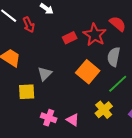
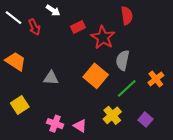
red semicircle: (118, 24) -> (127, 16), moved, turned 42
red rectangle: (70, 38) -> (78, 27), moved
gray triangle: (45, 74) -> (51, 78), turned 49
yellow square: (27, 92) -> (20, 105), moved, turned -30

